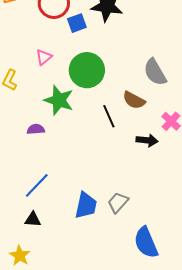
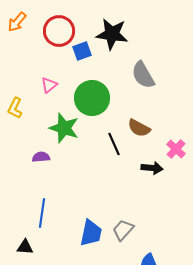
gray semicircle: (155, 72) -> (143, 75), moved
blue line: (37, 185) -> (42, 213), turned -36
black triangle: (33, 219) -> (25, 247), moved

